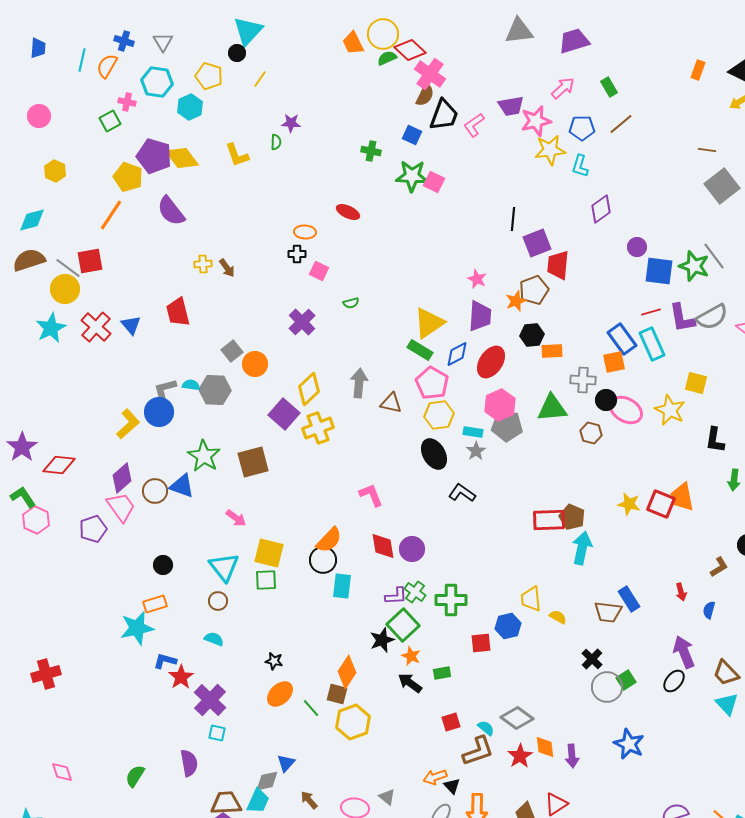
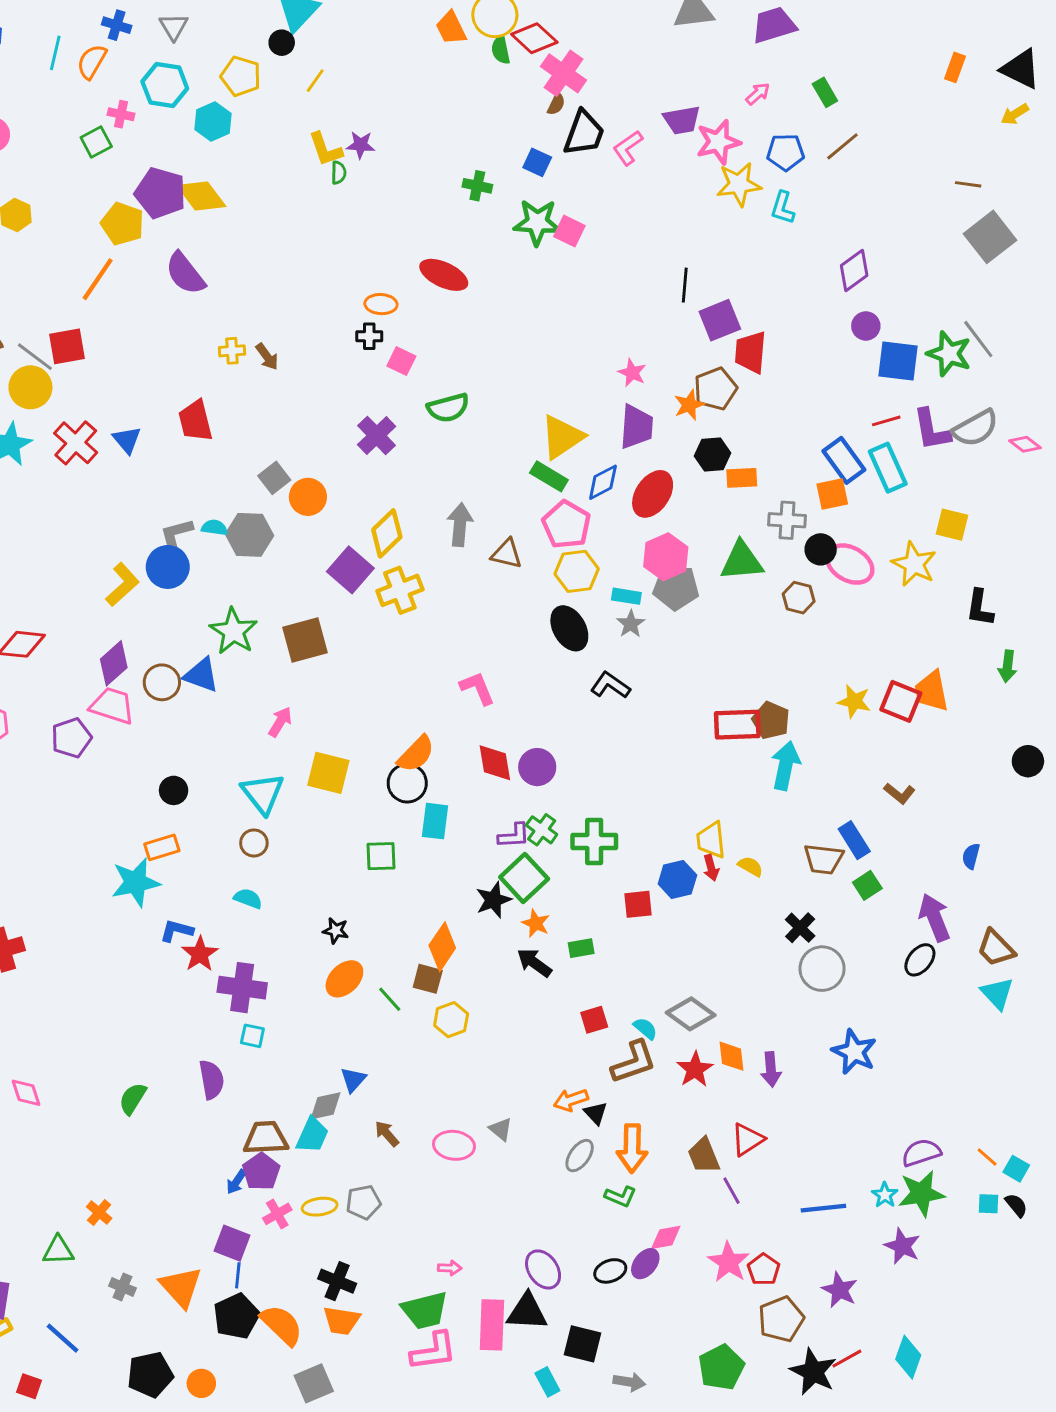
green semicircle: (387, 58) -> (501, 50), turned -78
pink arrow: (563, 88) -> (758, 94), size x0.7
brown semicircle: (425, 95) -> (556, 104), size x0.7
yellow L-shape: (237, 155) -> (325, 149), moved
purple diamond: (601, 209) -> (854, 270), moved
red ellipse: (348, 212) -> (444, 275), size x1.4
green semicircle: (351, 303) -> (448, 408), size x1.8
pink trapezoid: (121, 507) -> (112, 706), turned -36
pink arrow: (236, 518) -> (280, 722), turned -95
brown L-shape: (719, 567) -> (899, 793), moved, turned 70
green square: (266, 580) -> (381, 856), moved
red arrow: (681, 592) -> (711, 868), moved
green square: (626, 680) -> (867, 885), moved
purple cross: (210, 700) -> (242, 988), turned -36
yellow hexagon: (353, 722) -> (451, 1020), size x0.7

